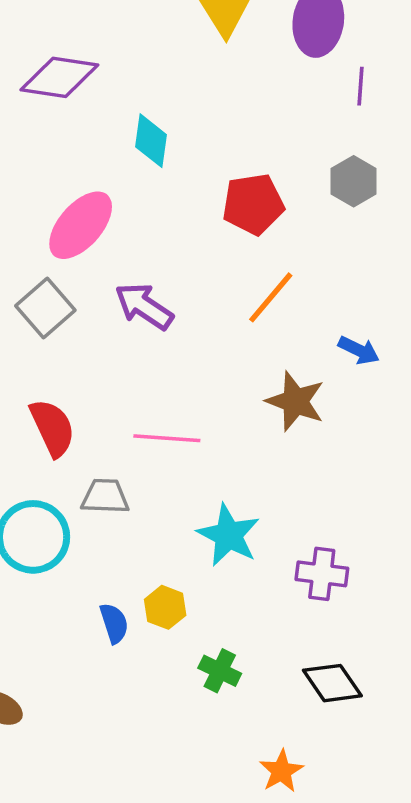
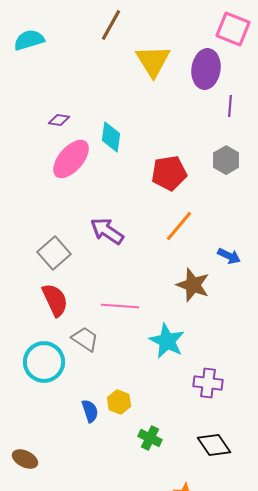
purple diamond: (59, 77) -> (59, 120), moved, size x0.5
pink ellipse: (81, 225) -> (71, 159), moved
gray square: (45, 308) -> (54, 253), moved
gray trapezoid: (105, 496) -> (85, 339), turned 32
cyan star: (229, 535) -> (167, 341), moved

